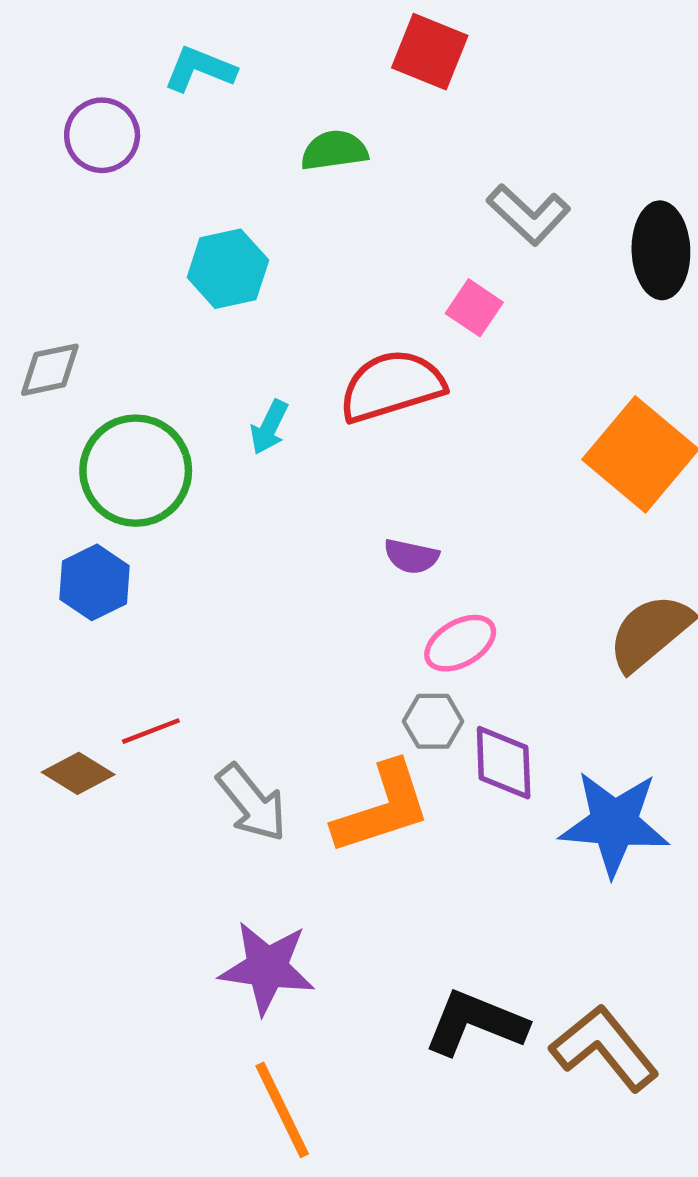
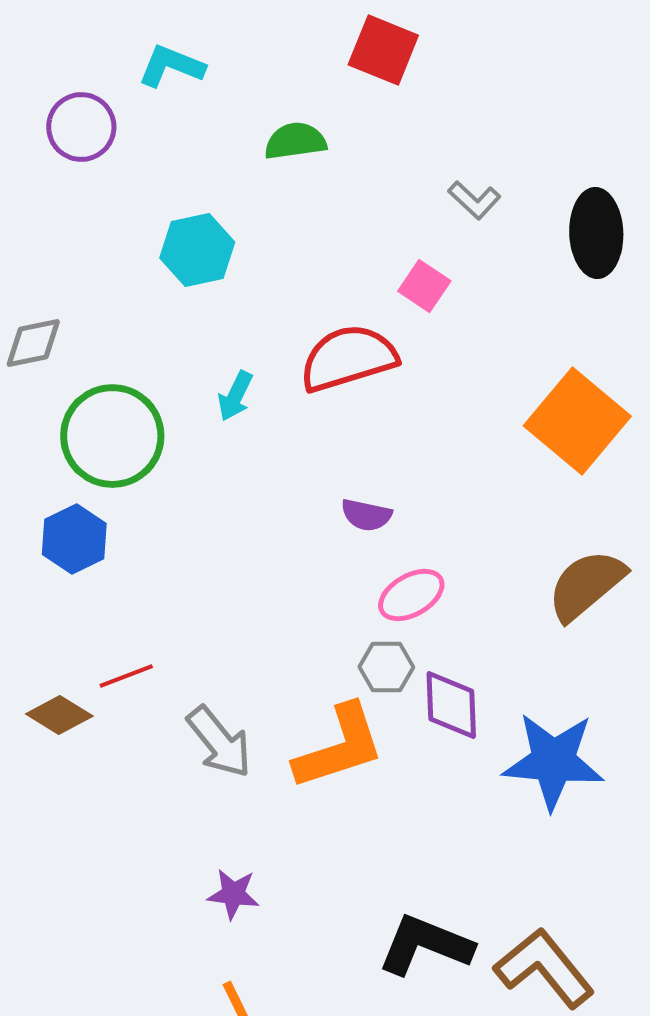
gray L-shape: (529, 214) -> (474, 200), size x0.7
purple star: (267, 968) -> (233, 894), size x0.6

